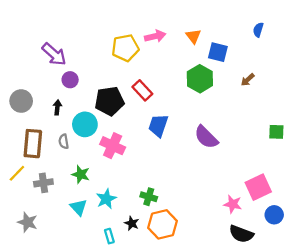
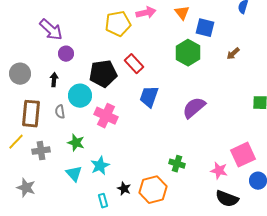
purple semicircle: (206, 137) -> (194, 108), turned 95
green cross: (149, 197) -> (177, 164), moved

